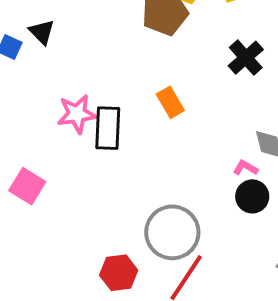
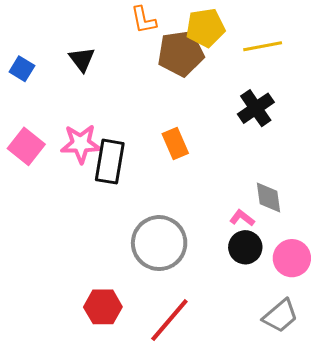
black triangle: (42, 32) -> (82, 59), moved
pink square: (27, 186) -> (26, 146), moved
gray circle: (172, 232) -> (159, 243), moved

